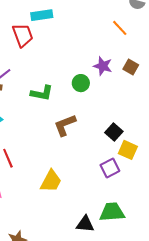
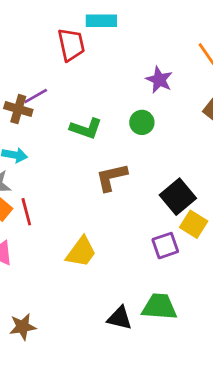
purple star: (103, 66) -> (159, 80), moved
black square: (114, 132) -> (178, 197), size x1.4

